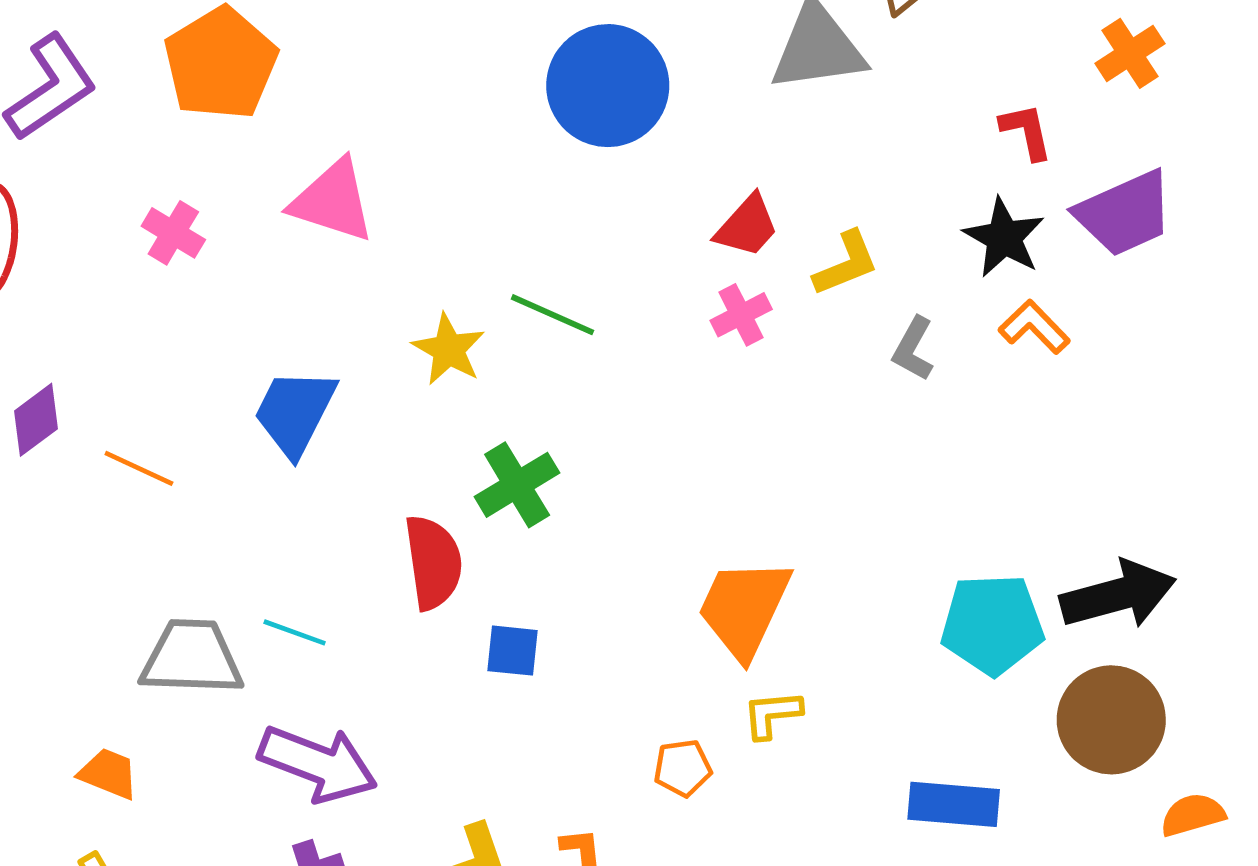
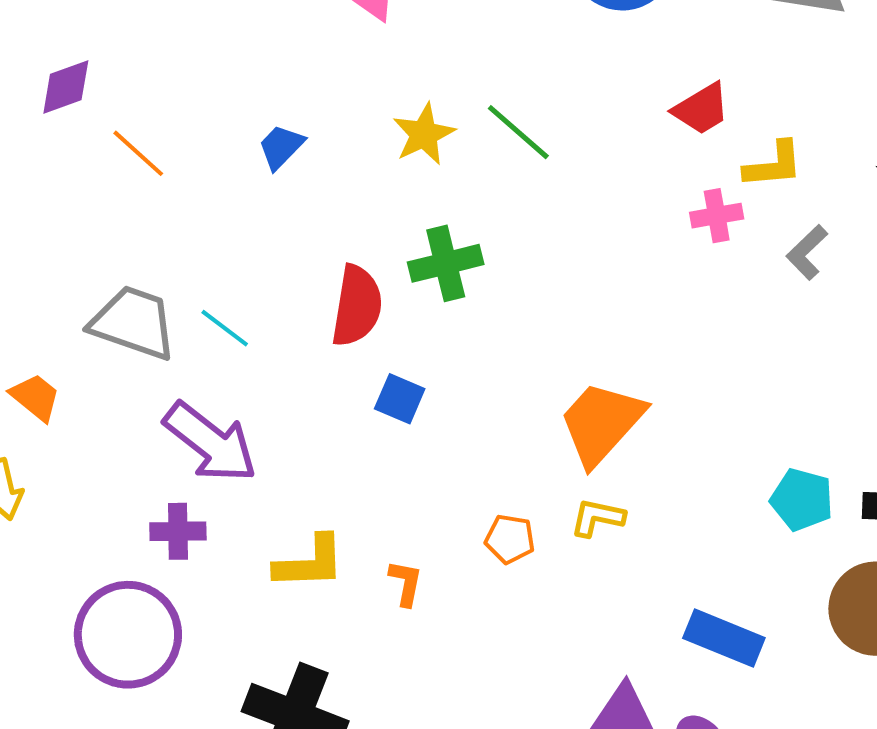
pink cross: (741, 315) -> (717, 216), moved
blue trapezoid: (295, 412) -> (281, 147), size x0.6
cyan pentagon: (992, 624) -> (802, 500), size x0.7

